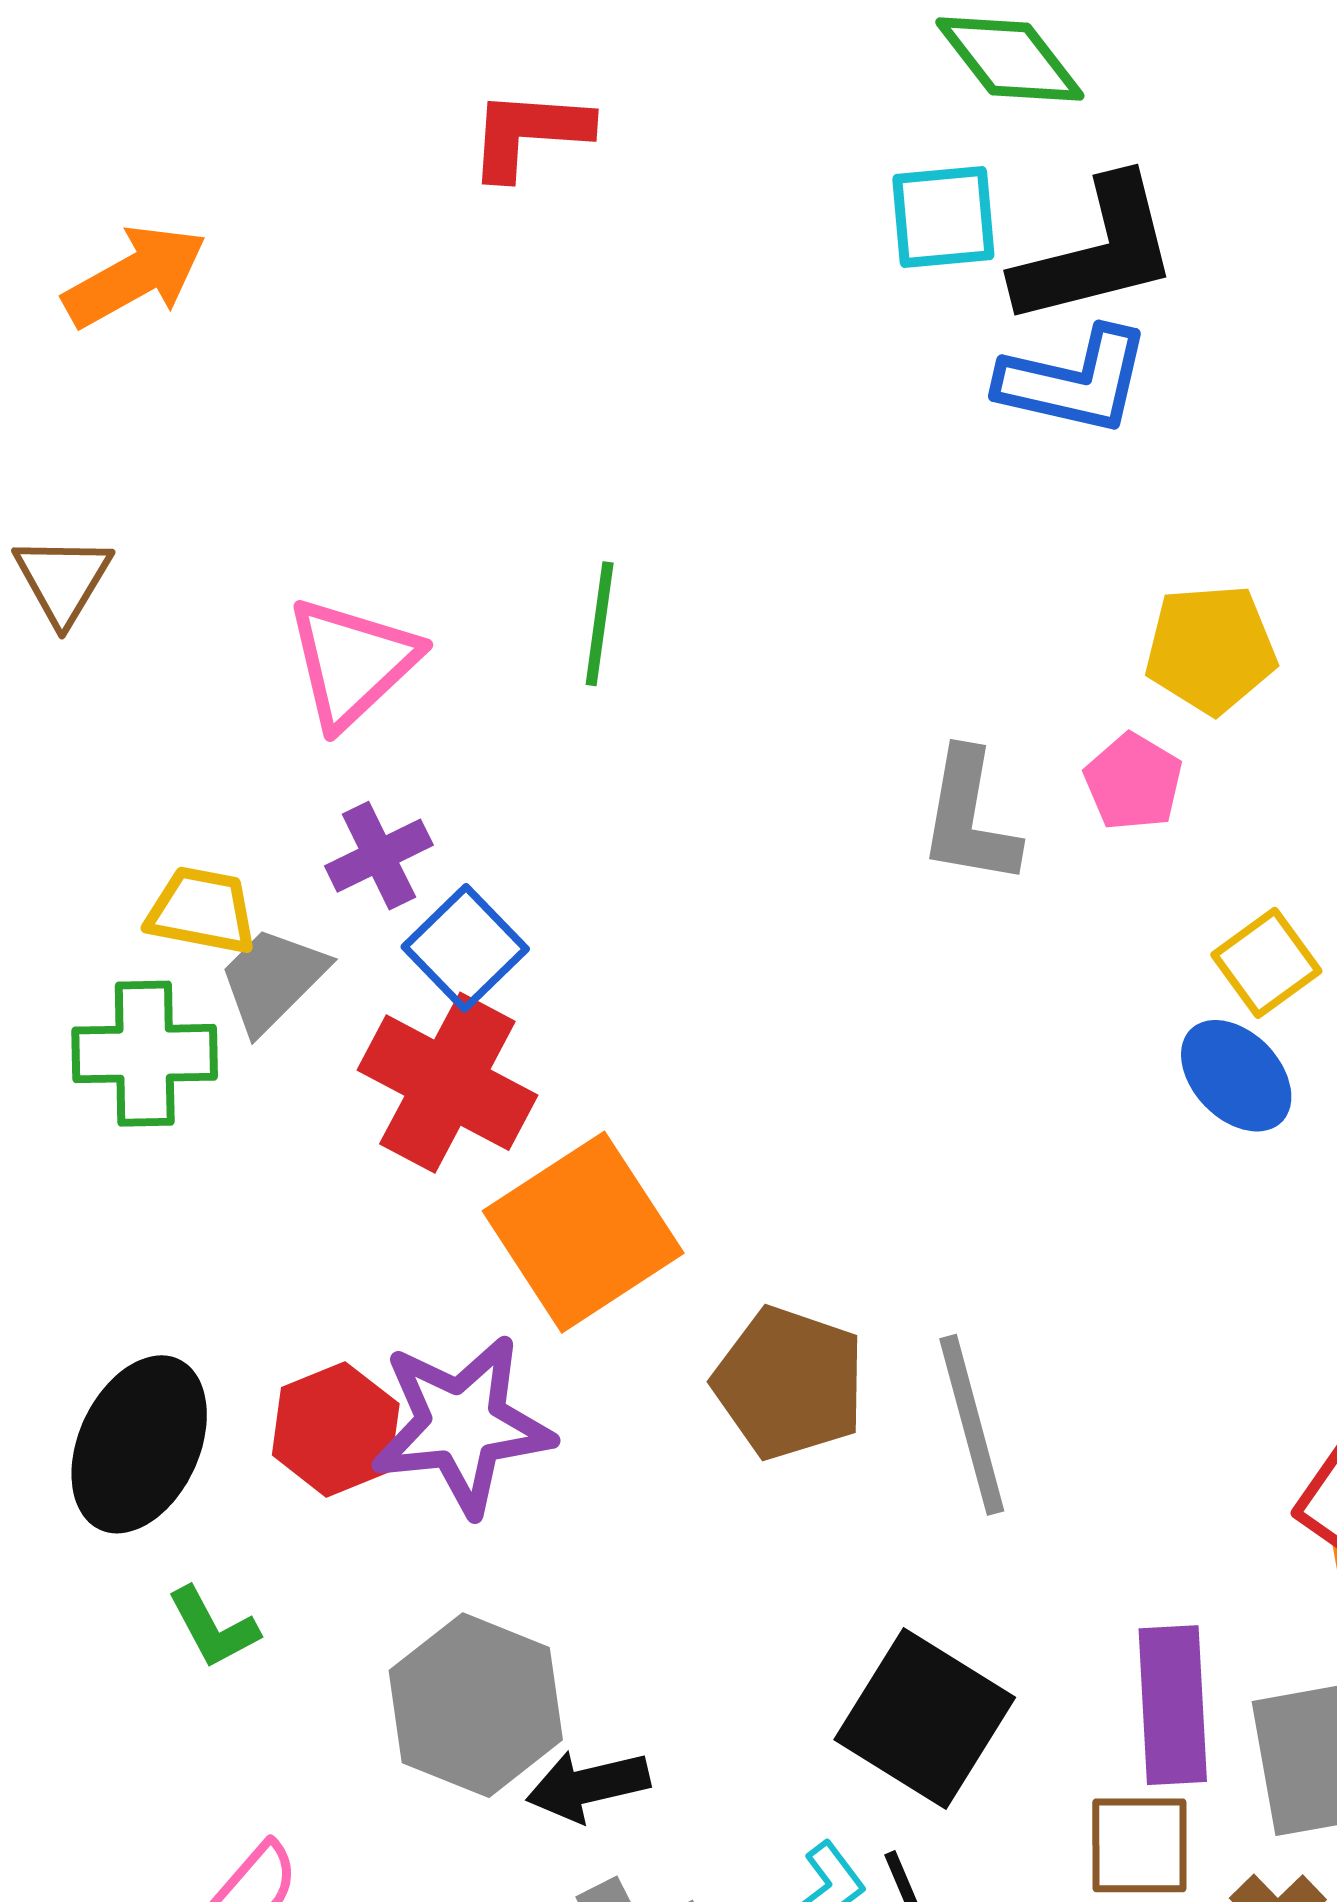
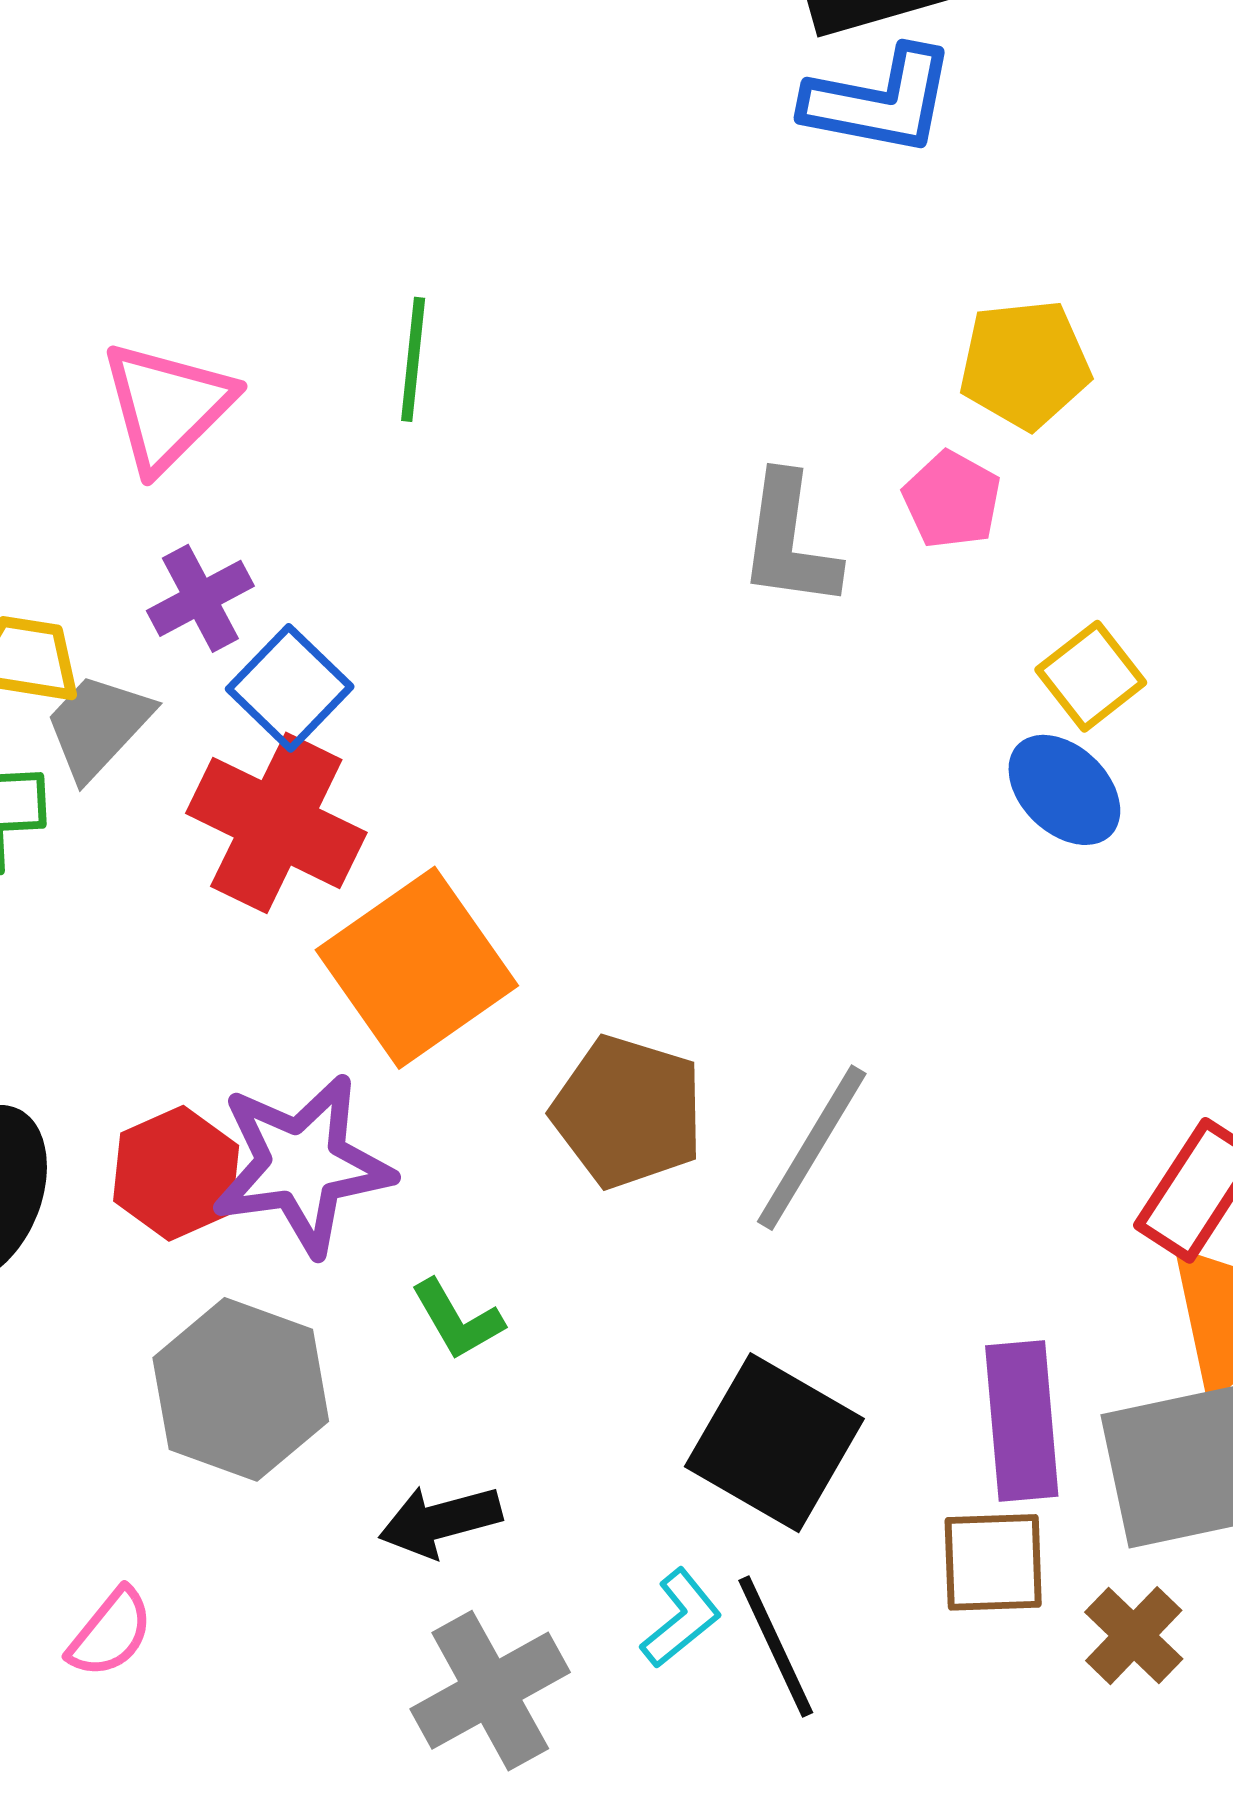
gray line: (972, 1425) -> (812, 1148), turned 48
green L-shape: (213, 1628) -> (457, 1320), moved
gray hexagon: (476, 1705) -> (241, 1389), moved

